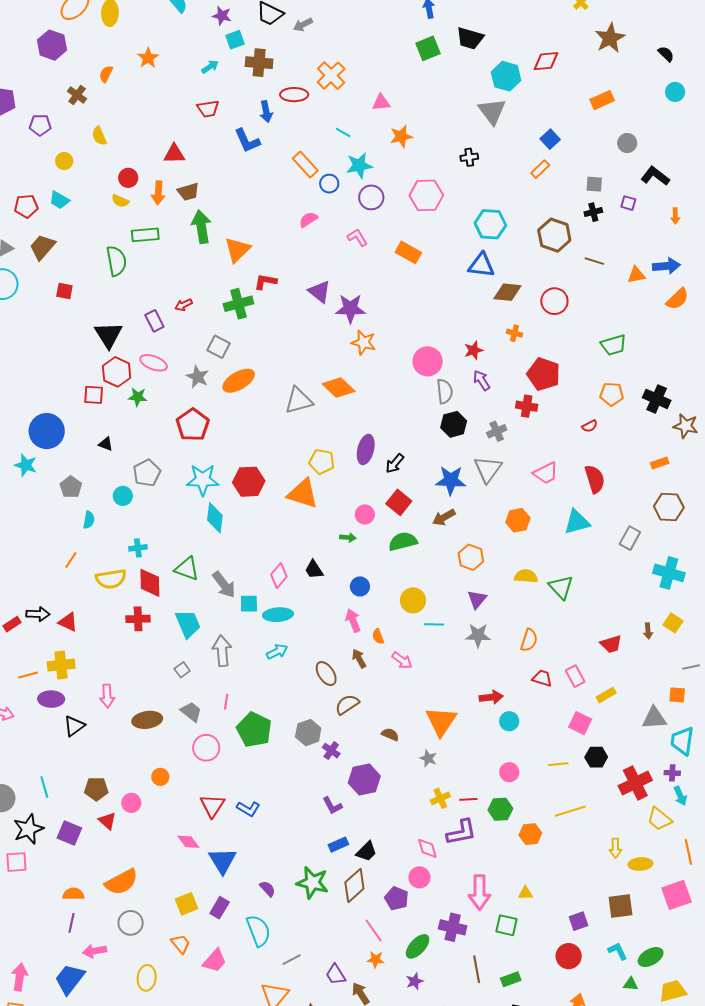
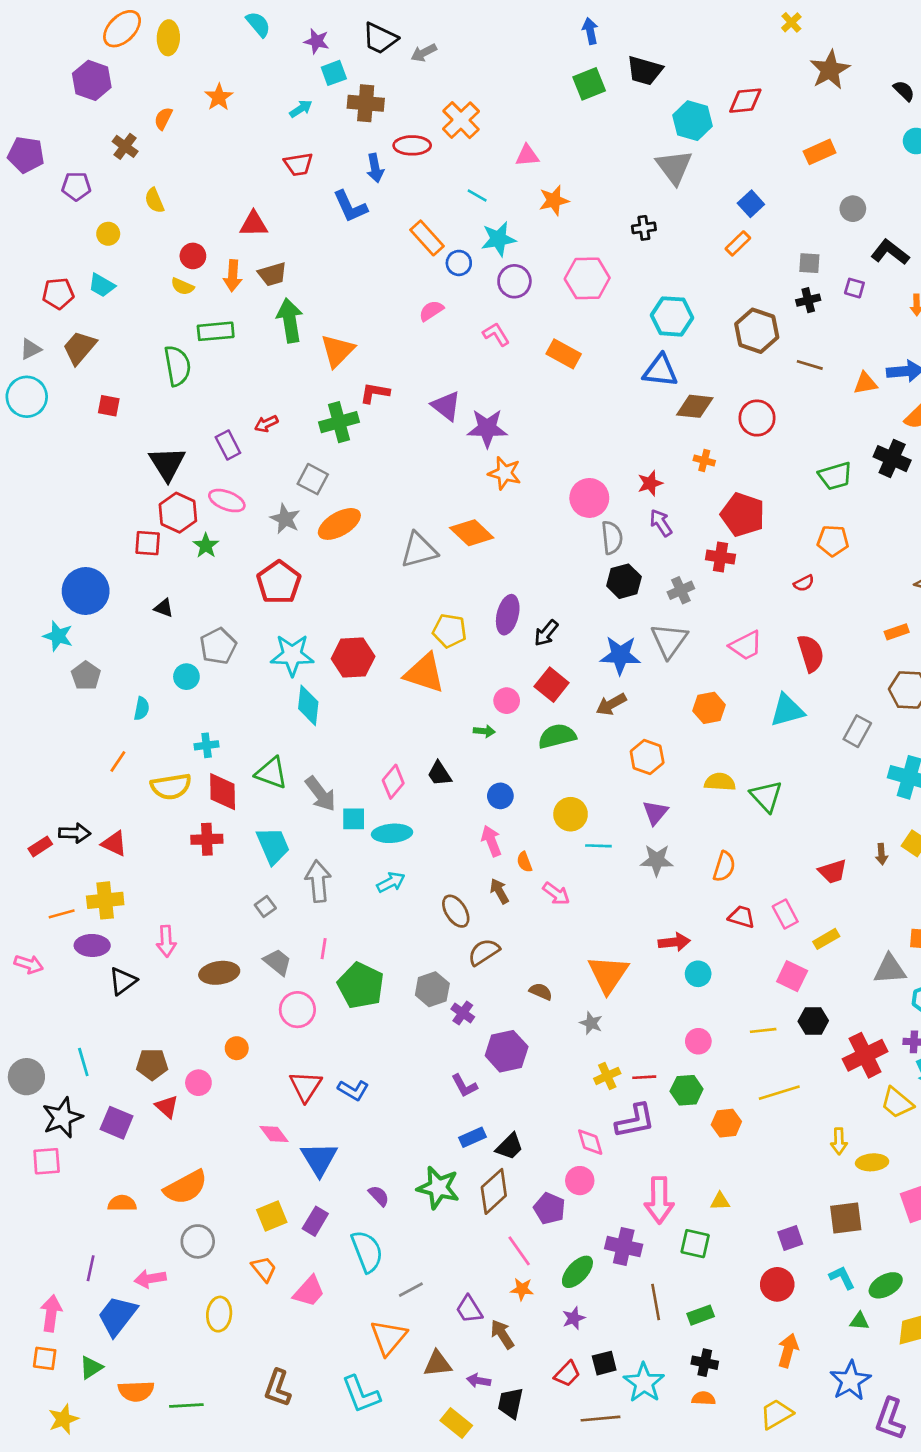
green star: (138, 397) -> (206, 546), turned 30
black cross: (657, 399) -> (892, 459), moved
gray pentagon: (71, 487) -> (86, 676), moved
purple line: (72, 923) -> (91, 1268), moved

